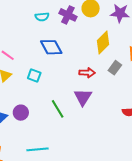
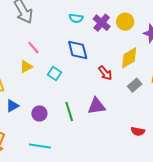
red arrow: (87, 73) -> (105, 73), moved, turned 35
purple triangle: (83, 97) -> (97, 106), turned 36
purple circle: (21, 113) -> (39, 113), moved

